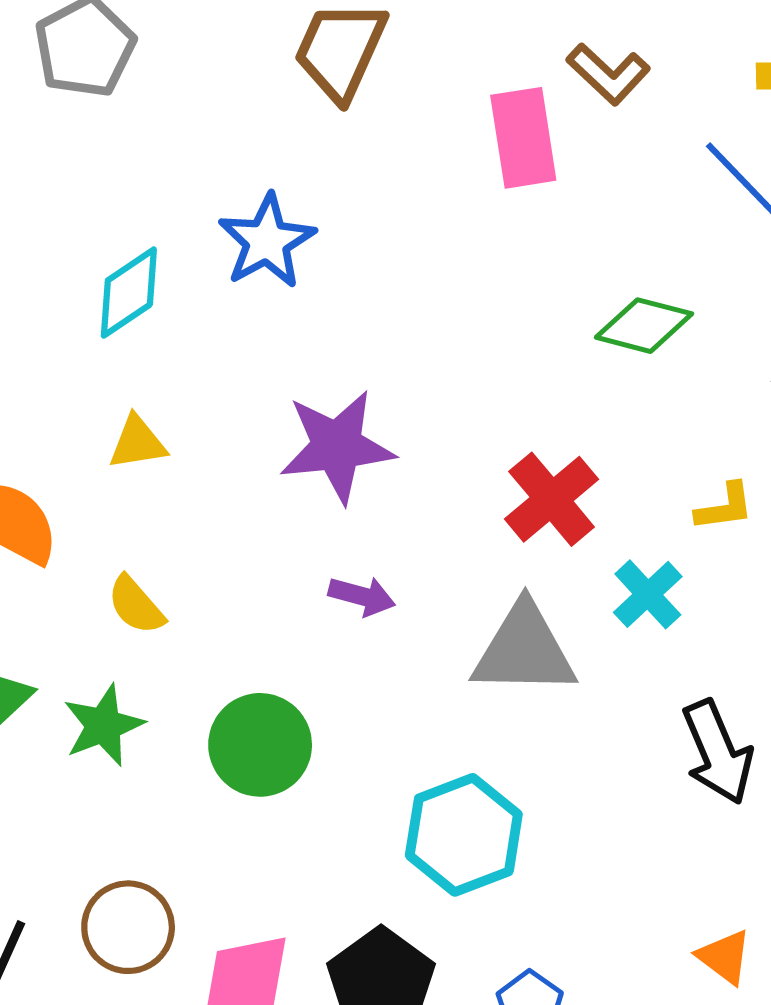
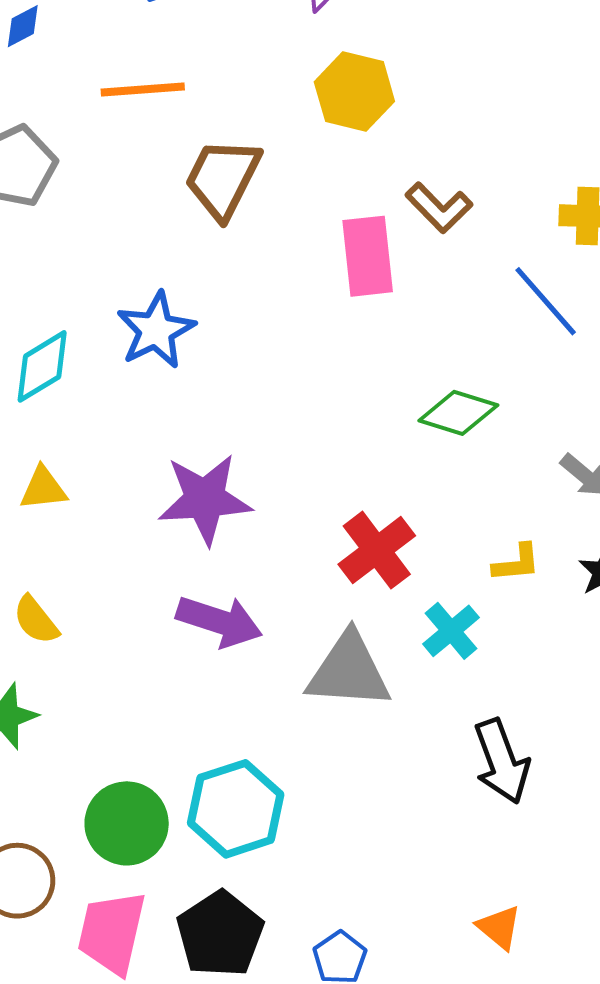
purple arrow: (362, 596) -> (219, 621), size x1.6
green circle: (260, 745) -> (127, 823), moved
cyan hexagon: (464, 835) -> (236, 809), moved

